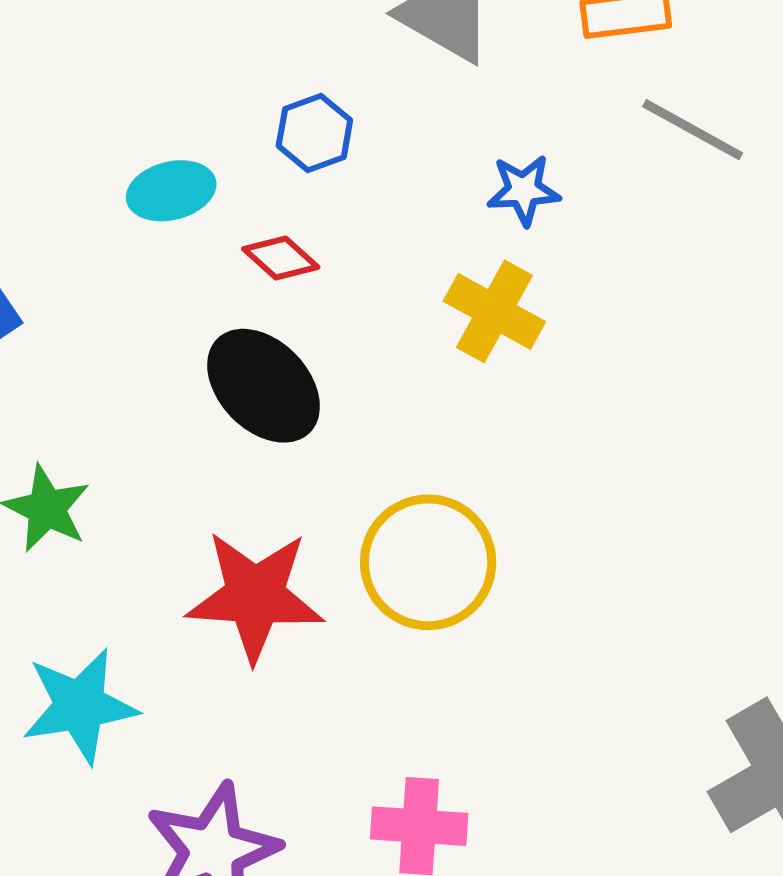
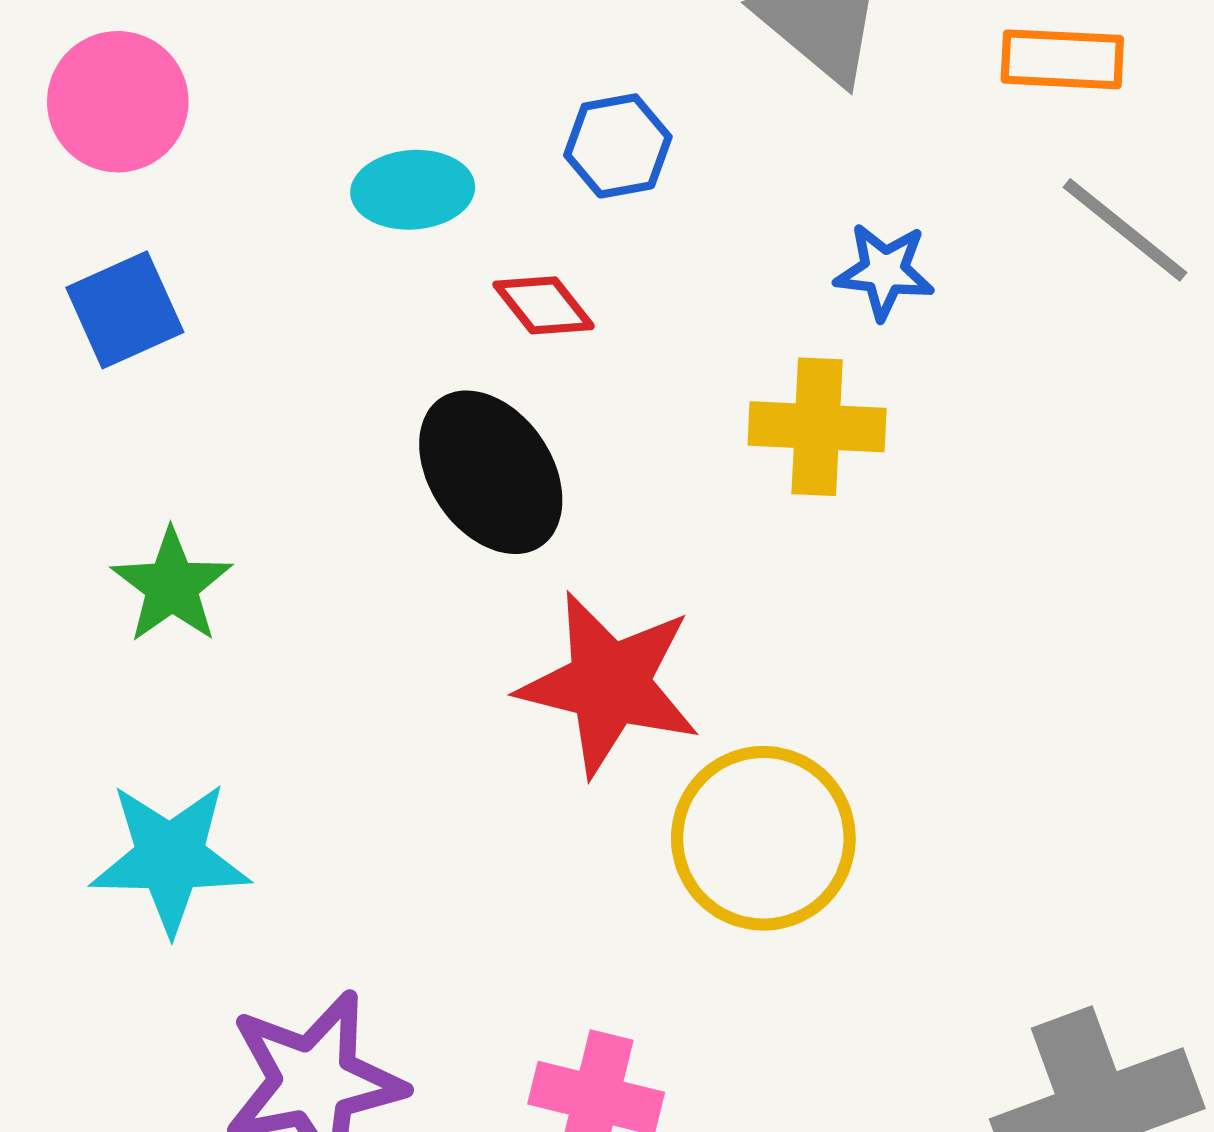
yellow cross: (494, 311) -> (817, 427), turned -36
yellow circle: (428, 562) -> (763, 838), moved
red star: (255, 596) -> (609, 684), moved

